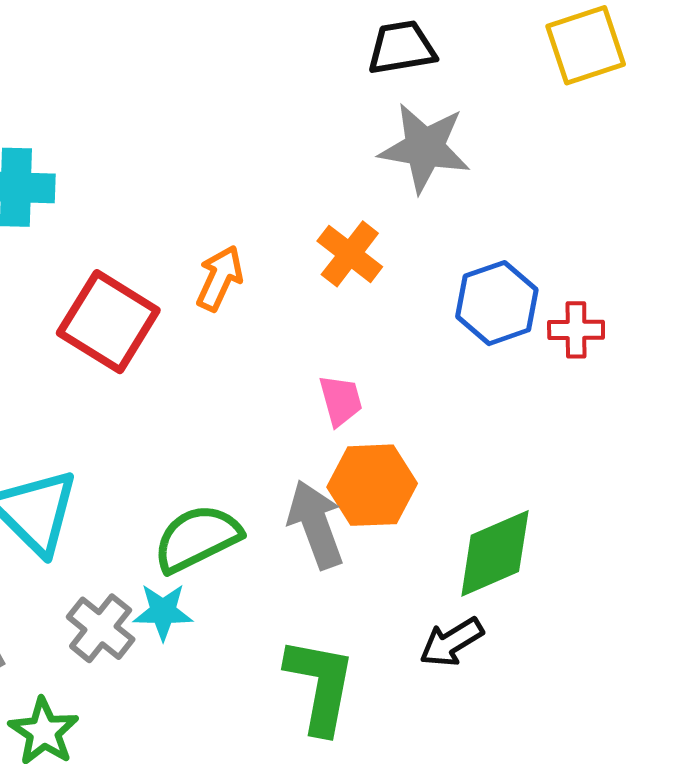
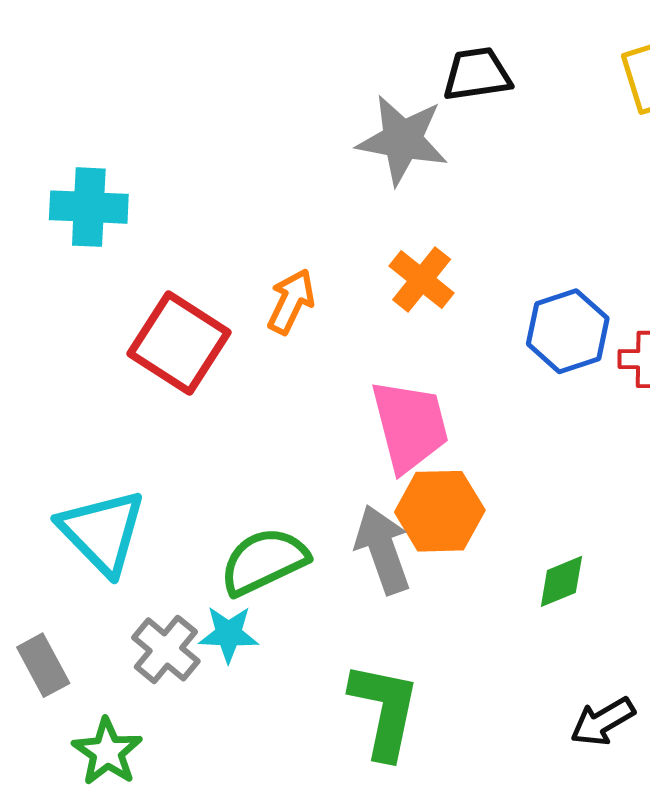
gray star: (425, 148) -> (402, 140), moved
pink trapezoid: (341, 400) -> (410, 426), size x1.8
green diamond: (495, 553) -> (561, 581), size x0.6
black arrow: (451, 642) -> (603, 722), moved

